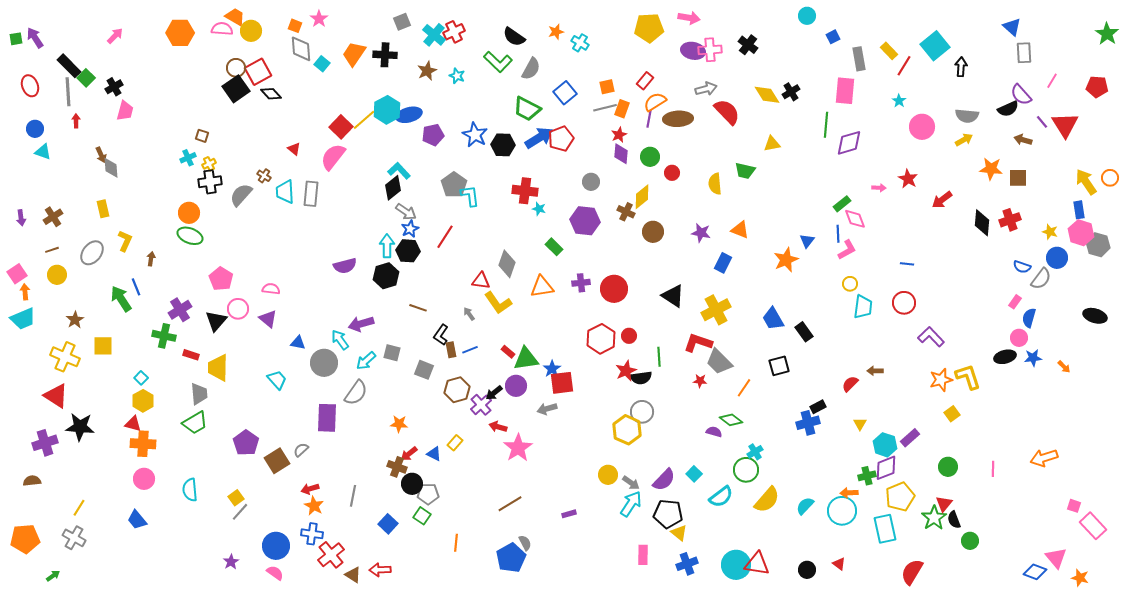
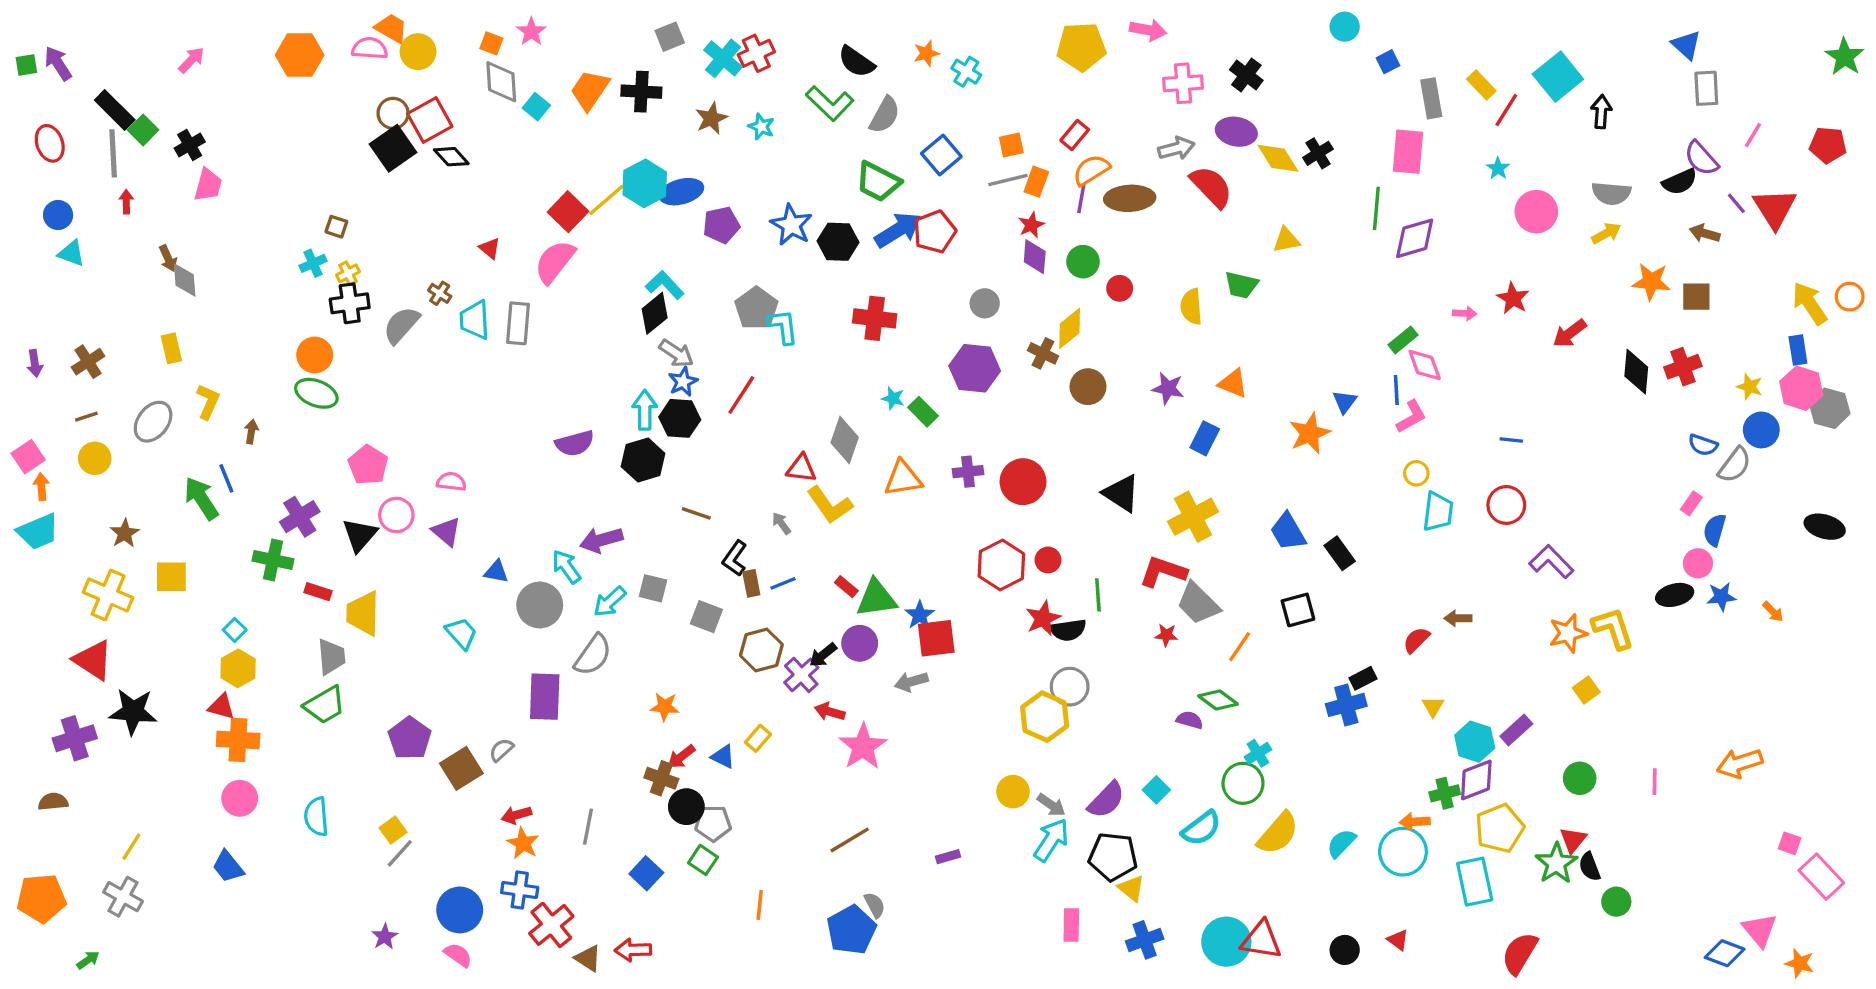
purple ellipse: (693, 51) -> (1236, 132), moved
cyan star: (539, 209) -> (893, 398), moved

